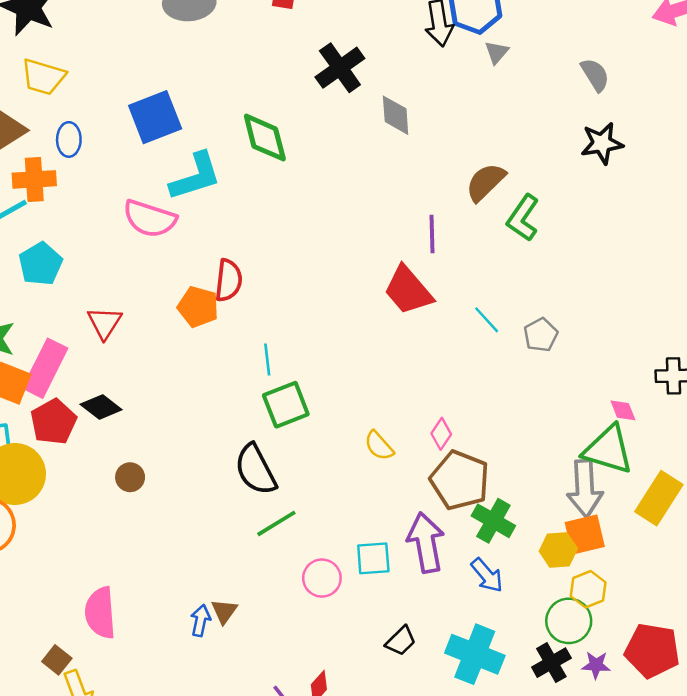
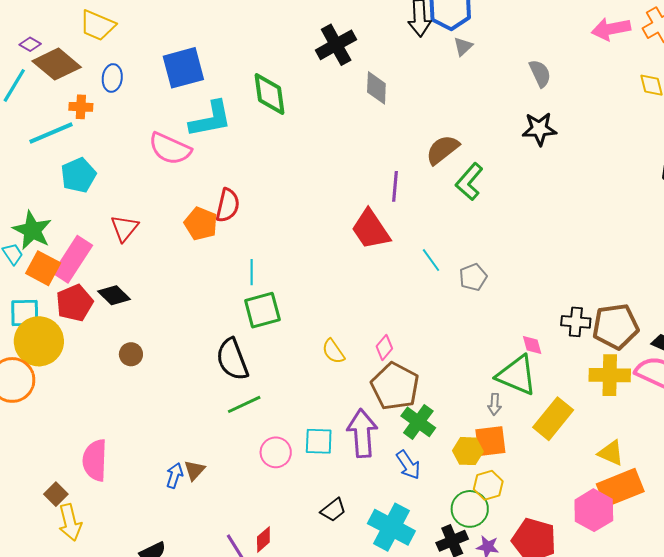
orange cross: (34, 179) -> (81, 107), size x0.7
gray arrow: (585, 489) -> (495, 404), size x0.5

